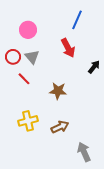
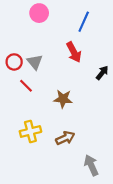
pink circle: (28, 30) -> (39, 13), moved

